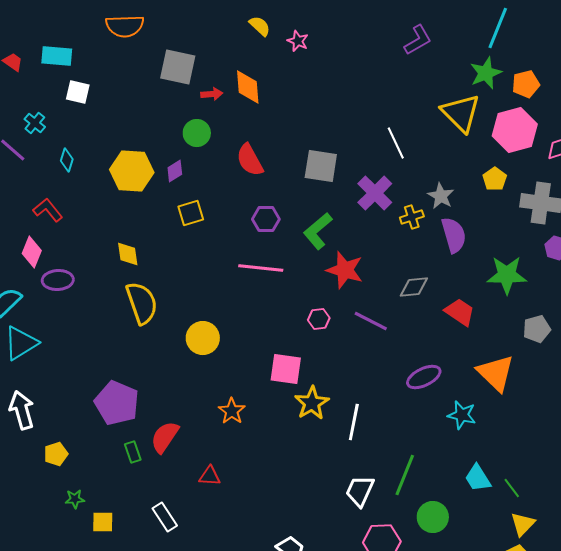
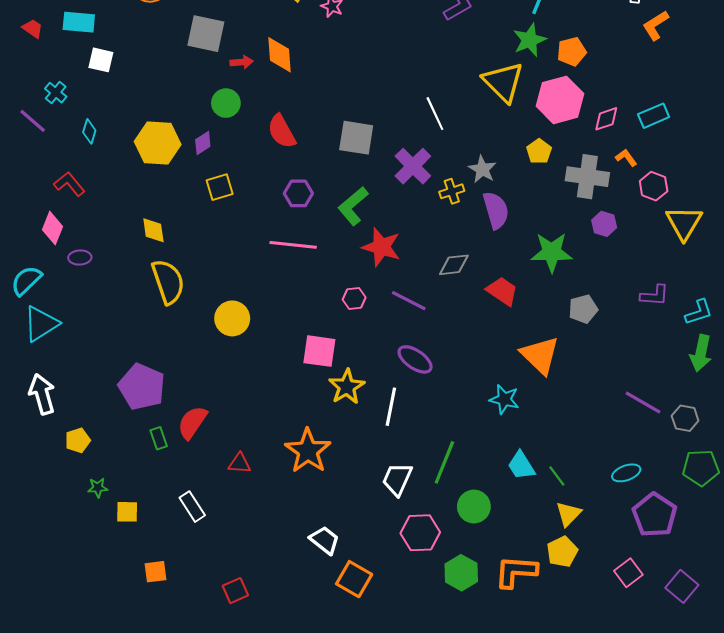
purple ellipse: (58, 280) -> (80, 258), size x0.7
purple ellipse: (424, 377) -> (415, 359), moved, turned 60
orange star: (232, 411) -> (308, 451), moved, size x1.6

